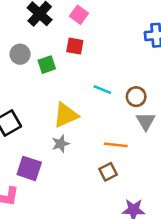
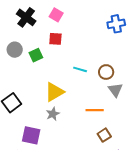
brown square: (108, 172) -> (104, 135), moved

